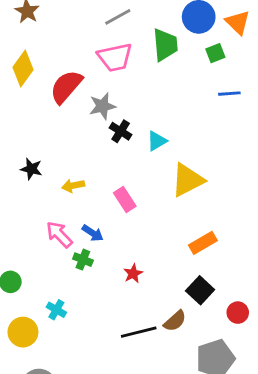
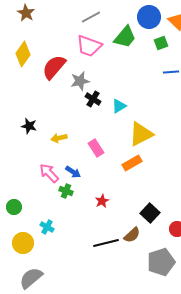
green trapezoid: (165, 45) -> (125, 37), turned 45
pink trapezoid: (115, 57) -> (89, 46), turned 32
orange rectangle: (203, 243) -> (132, 163), moved

